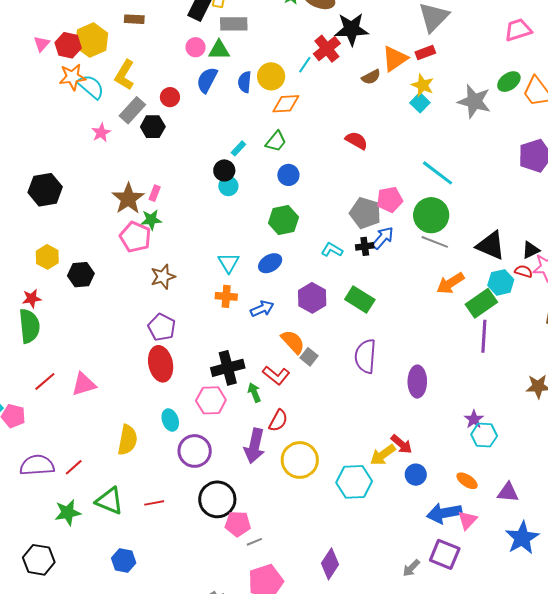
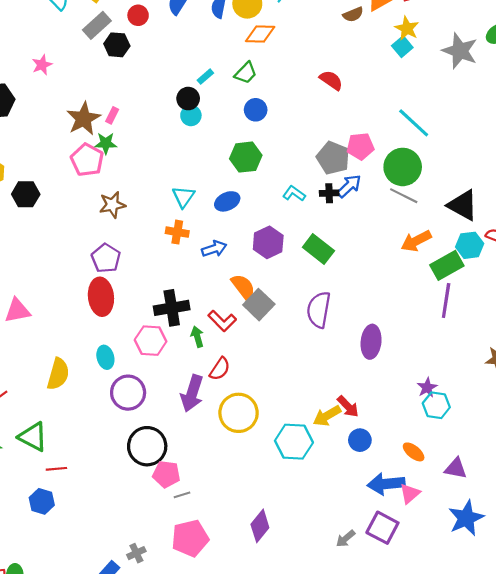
pink star: (101, 133) -> (42, 65), moved
gray square: (309, 357) -> (259, 305), size x1.6
red line: (154, 503) -> (56, 469), moved

